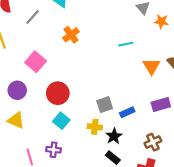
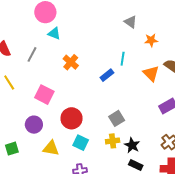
orange star: (161, 21) -> (151, 40), moved
cyan line: (126, 44) -> (123, 59), turned -56
blue rectangle: (127, 112) -> (107, 75), moved
yellow triangle: (16, 120) -> (51, 148), moved

